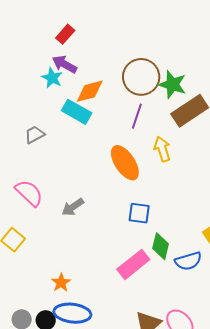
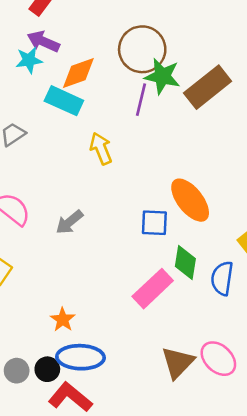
cyan star: (52, 78) -> (29, 60), turned -30
green star: (172, 85) -> (162, 76), moved
yellow arrow: (162, 149) -> (101, 149), moved
orange ellipse: (125, 163) -> (190, 200), moved
blue semicircle: (188, 261) -> (222, 278), turned 120

